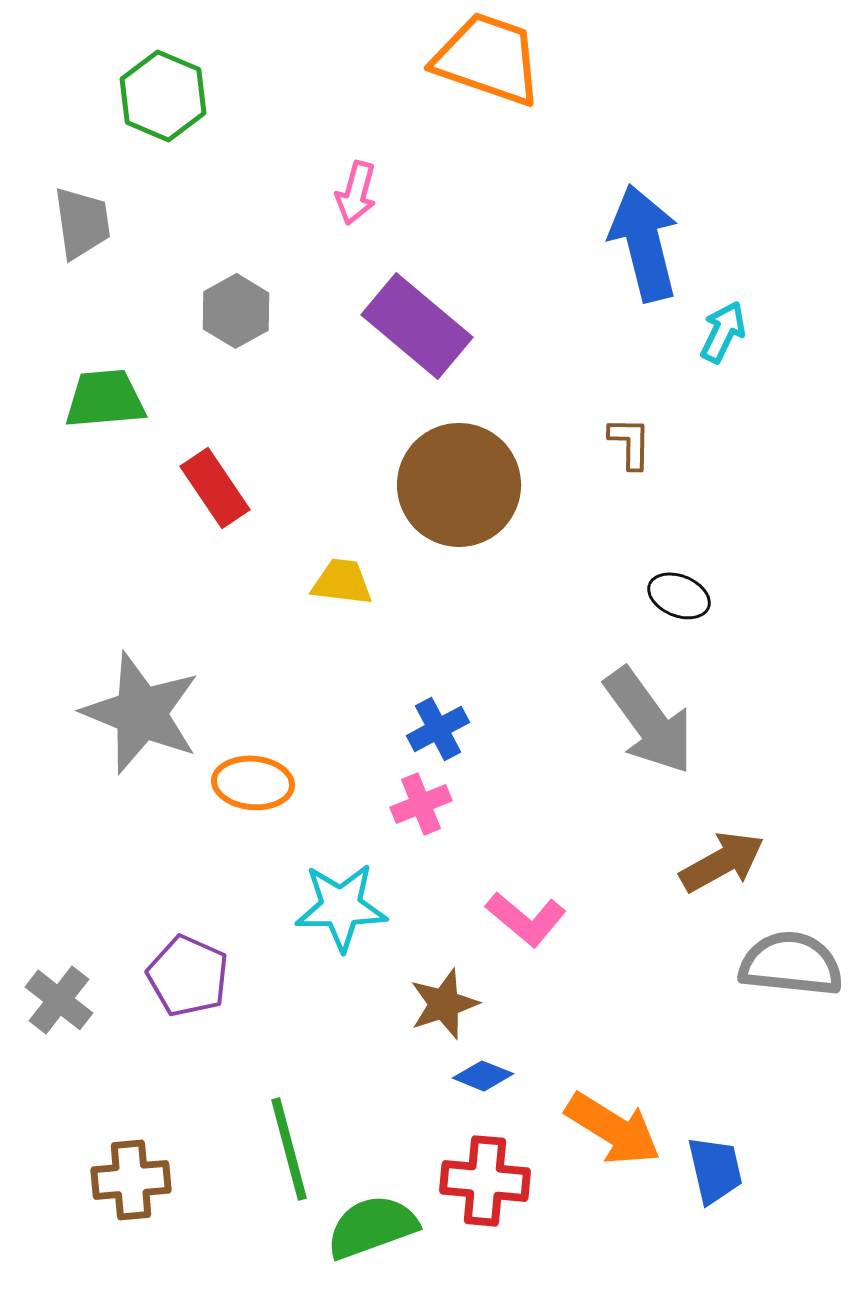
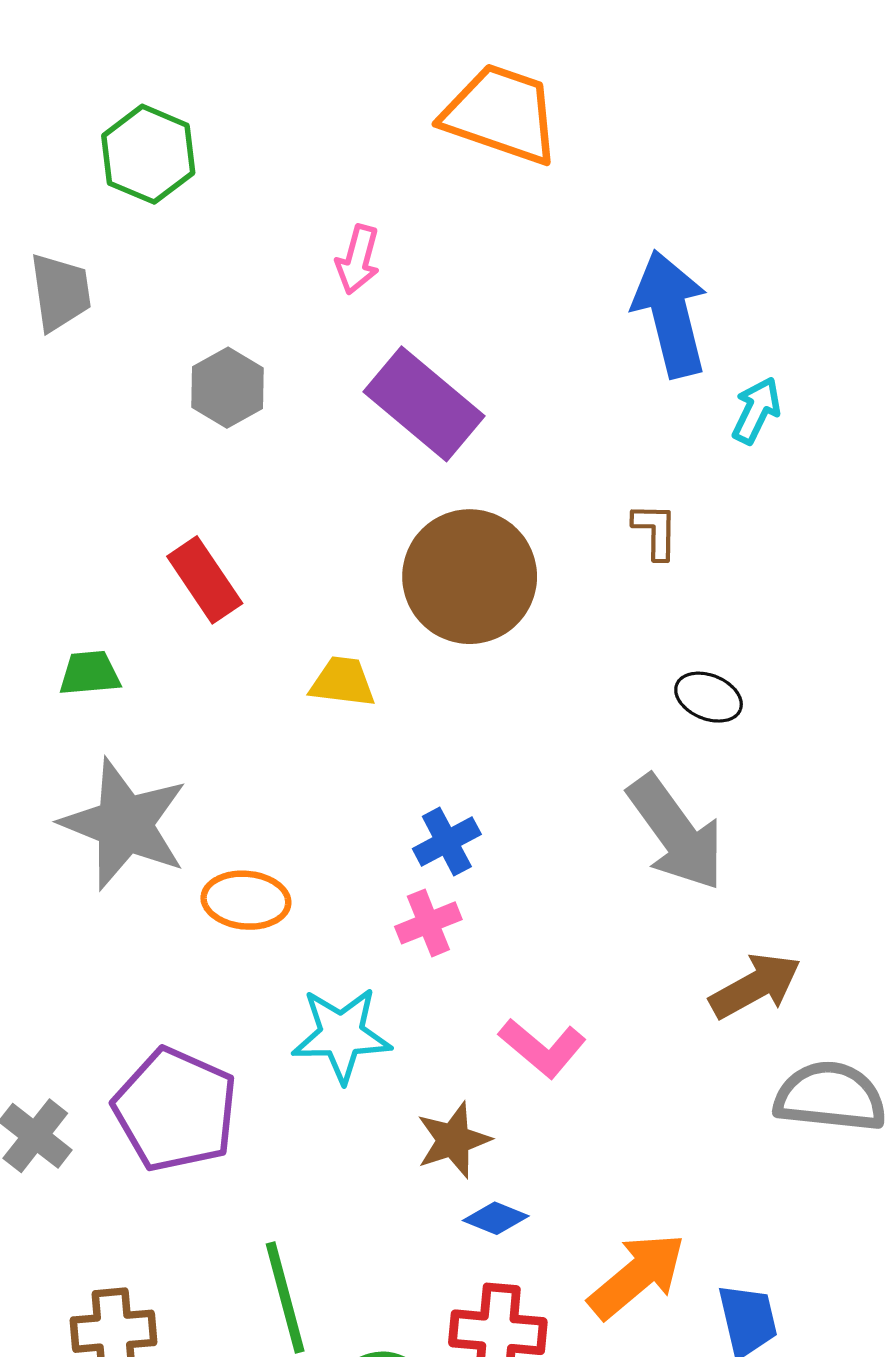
green trapezoid: (105, 399) -> (90, 673), moved, size x0.7
purple pentagon: (188, 976) -> (175, 1110), size x1.4
orange arrow: (613, 1129) -> (637, 1276), turned -72

